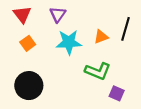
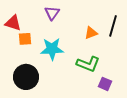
red triangle: (22, 14) -> (13, 23), moved, turned -36
cyan star: (69, 42) -> (52, 49), moved
orange square: (28, 43) -> (25, 39), turned 32

